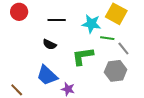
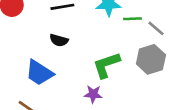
green L-shape: (83, 56) -> (106, 65), moved
blue trapezoid: (47, 75) -> (39, 73), moved

